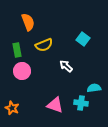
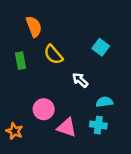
yellow semicircle: (44, 45) -> (53, 55), turned 72
pink circle: (22, 71) -> (44, 109), moved
cyan semicircle: (94, 88) -> (104, 102), moved

